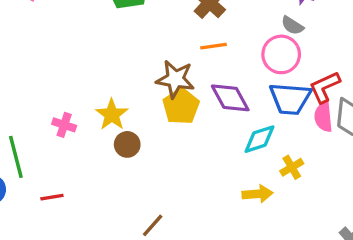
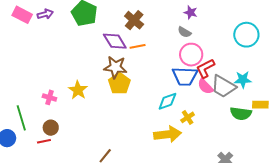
pink circle: (281, 54) -> (191, 55), moved
purple diamond: (230, 98) -> (115, 41), moved
pink semicircle: (323, 117) -> (205, 86), turned -36
brown circle: (127, 144) -> (51, 128), moved
yellow arrow: (257, 194) -> (168, 134), size x1.5

